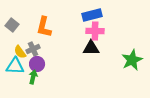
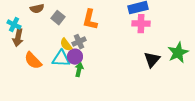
black triangle: (91, 48) -> (152, 60), moved, turned -48
purple circle: (37, 64) -> (75, 57), moved

